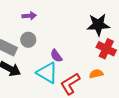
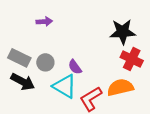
gray circle: (28, 40) -> (45, 62), moved
orange semicircle: (96, 74) -> (120, 87), size x1.6

